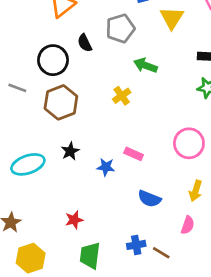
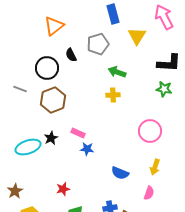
yellow cross: (122, 96) -> (113, 95), moved, turned 32
black star: (70, 151) -> (51, 138), moved
pink rectangle: (134, 154) -> (78, 133), moved

